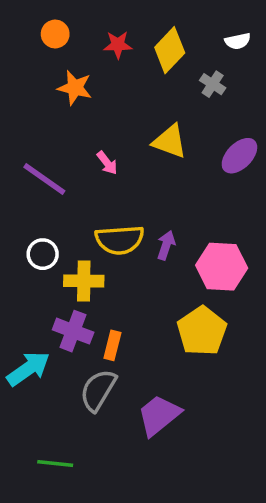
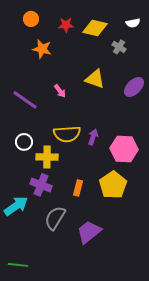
yellow diamond: (170, 50) -> (95, 28), turned 60
orange rectangle: (112, 345) -> (78, 188), moved
green line: (55, 463) -> (18, 265), moved

